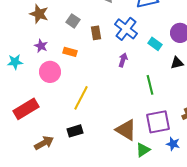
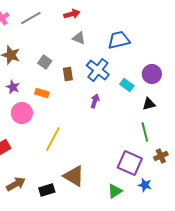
green line: (150, 85) -> (145, 132), moved
purple square: (158, 122) -> (130, 163), turned 35
brown triangle: (126, 130) -> (74, 176), moved
black rectangle: (75, 131) -> (47, 190), moved

